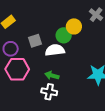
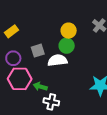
yellow circle: (74, 26) -> (69, 31), moved
green arrow: (52, 75) -> (40, 87), moved

